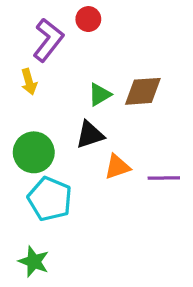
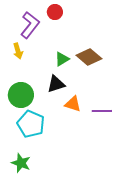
brown diamond: (143, 91) -> (89, 57), turned 45
orange triangle: (117, 167) -> (73, 104), turned 36

